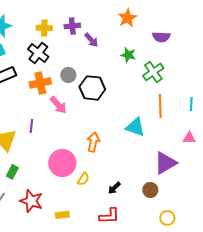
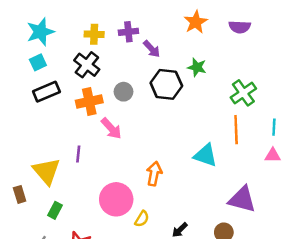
purple semicircle: (161, 37) -> (240, 27), moved
green cross: (153, 72) -> (243, 93), moved
black hexagon: (92, 88) -> (166, 84), moved
pink triangle: (189, 138) -> (273, 155), moved
purple triangle: (165, 163) -> (242, 199), turned 45

